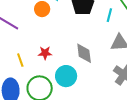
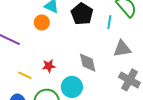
yellow line: (20, 60) -> (25, 75), turned -40

